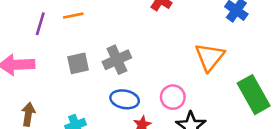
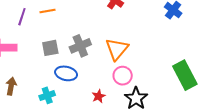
orange triangle: (210, 57) -> (117, 49), moved
blue ellipse: (125, 99) -> (66, 73), moved

